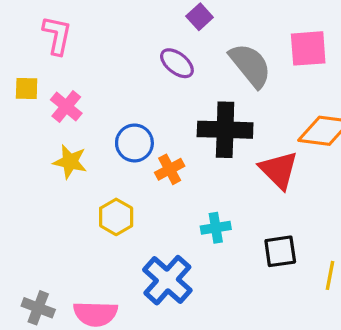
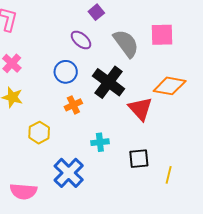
black cross: (225, 130) -> (109, 82), turned 32
blue circle: (134, 143) -> (66, 72), moved

